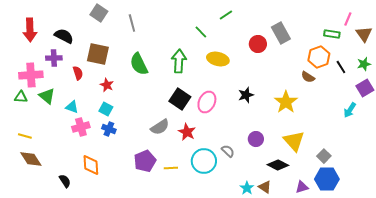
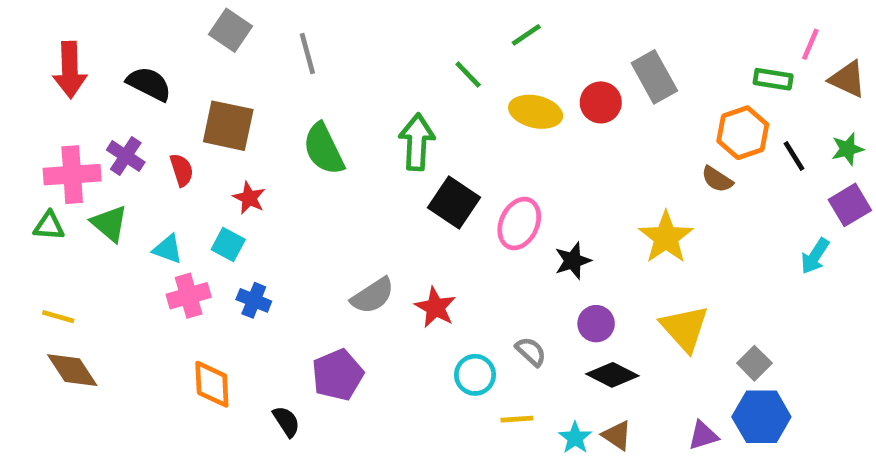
brown triangle: (364, 34) -> (848, 79), turned -30
purple cross: (54, 58) -> (126, 156), moved, turned 35
yellow ellipse: (218, 59) -> (536, 112), moved
black star: (246, 95) -> (573, 261), moved
black square: (180, 99) -> (454, 203), moved
pink ellipse: (207, 102) -> (519, 224), moved
cyan square: (106, 109) -> (228, 244), moved
cyan circle: (204, 161) -> (475, 375), size x0.7
black diamond: (278, 165) -> (612, 375), moved
yellow line: (171, 168) -> (517, 419), moved
black semicircle: (65, 181) -> (286, 421), moved

